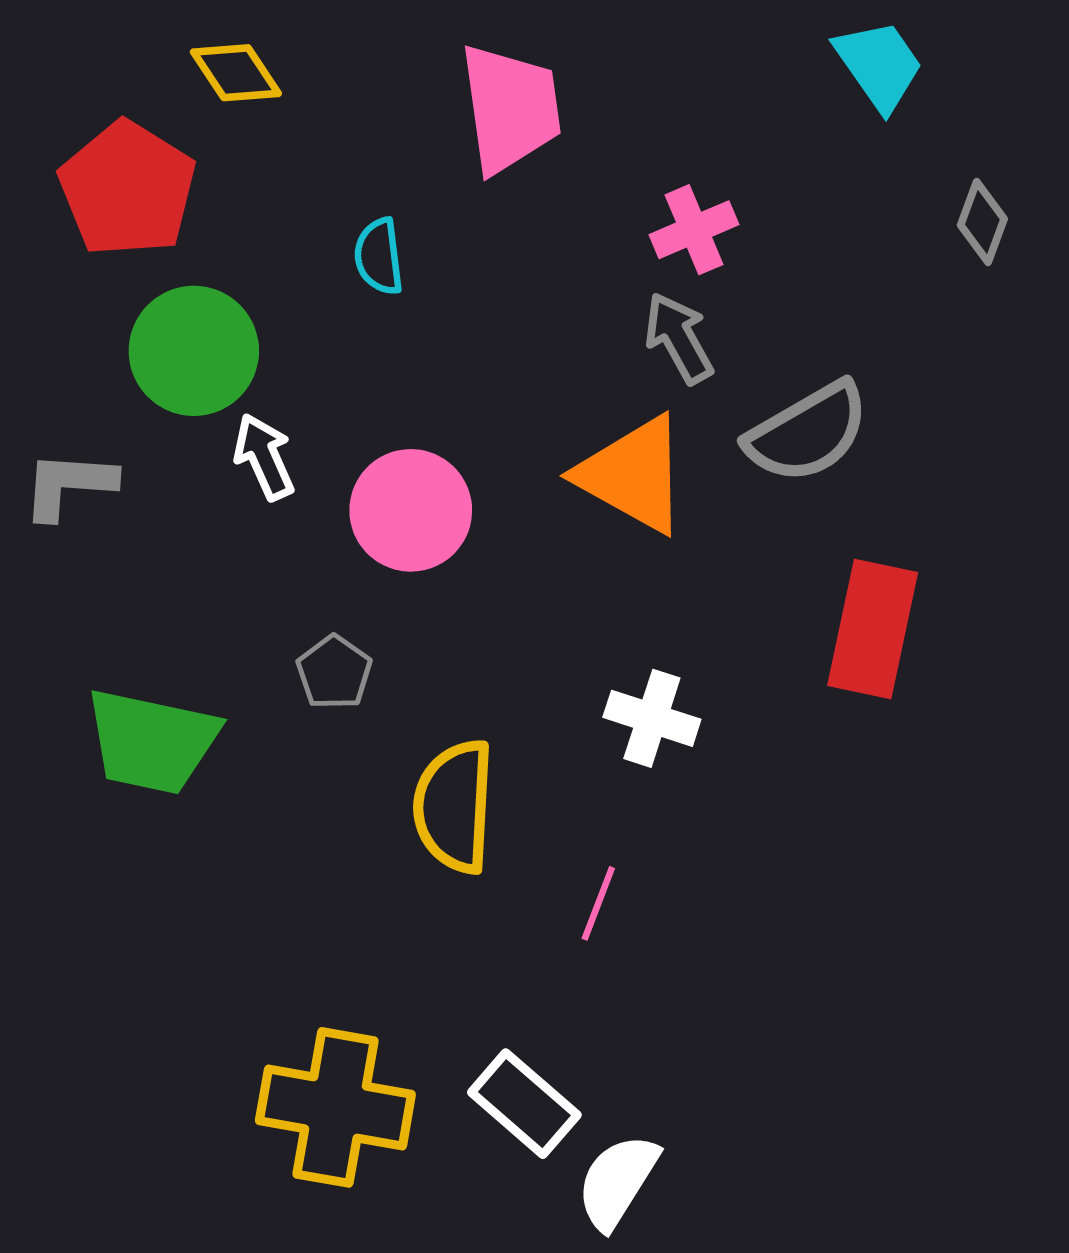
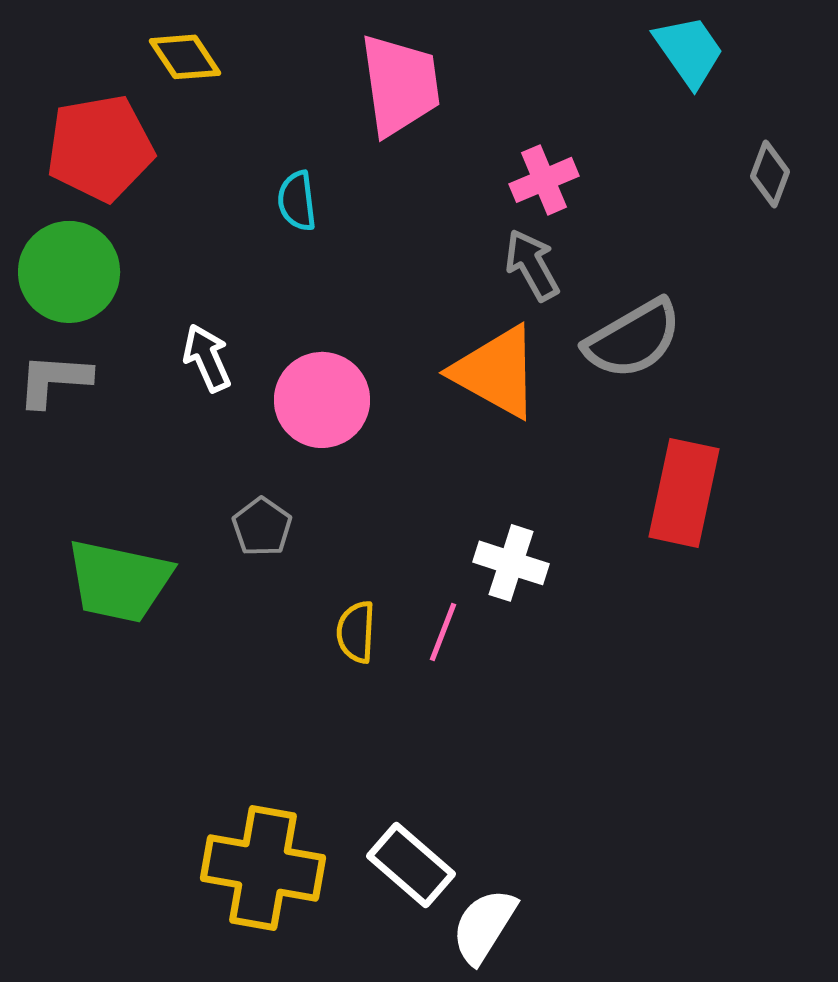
red pentagon: (127, 189) -> (100, 148), turned 30
green circle: (194, 351) -> (69, 272), moved
yellow semicircle: (454, 806) -> (356, 632), size x0.6
pink line: (598, 903) -> (443, 632), moved

